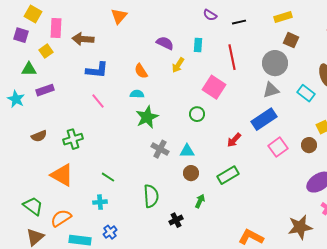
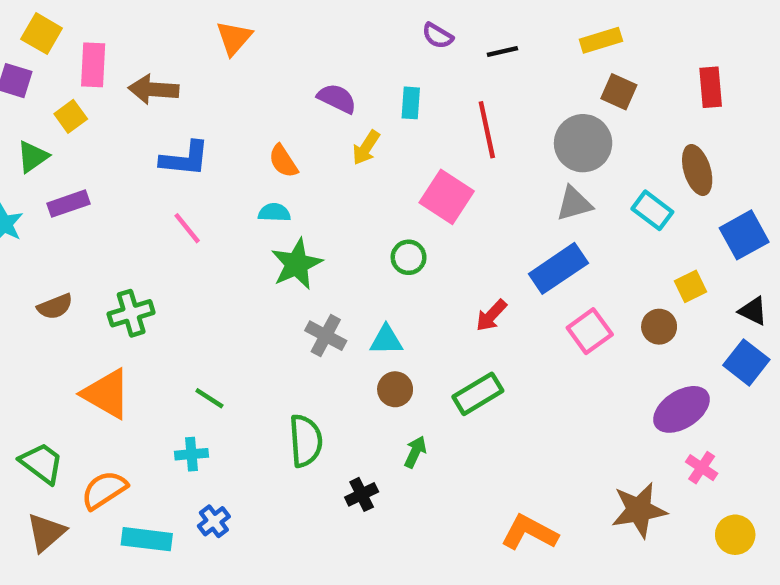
green triangle: (29, 69) -> (33, 157), turned -35

